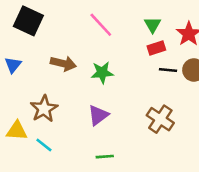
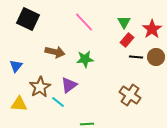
red rectangle: (156, 48) -> (127, 40), turned -32
blue triangle: (13, 65) -> (16, 66), moved
purple triangle: (98, 115) -> (69, 85), moved
cyan line: (44, 145) -> (58, 102), moved

